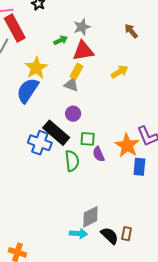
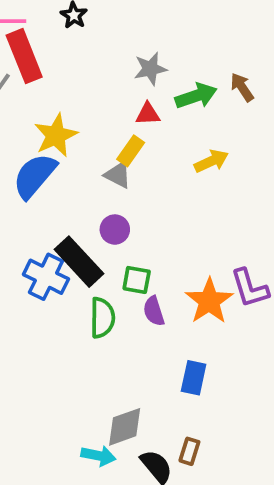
green arrow: (61, 40) -> (196, 96), moved, size x1.5
red triangle: (83, 51) -> (148, 114), size x0.6
blue rectangle: (139, 167) -> (194, 378), moved
brown rectangle: (127, 234) -> (189, 451), moved

